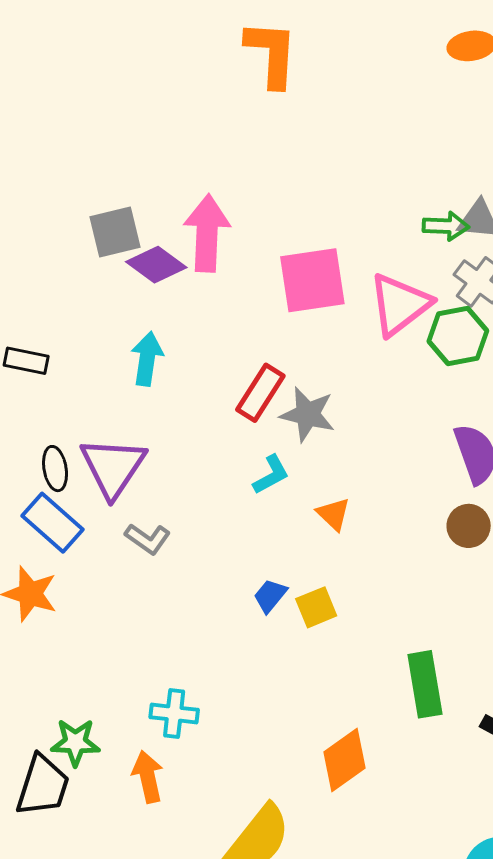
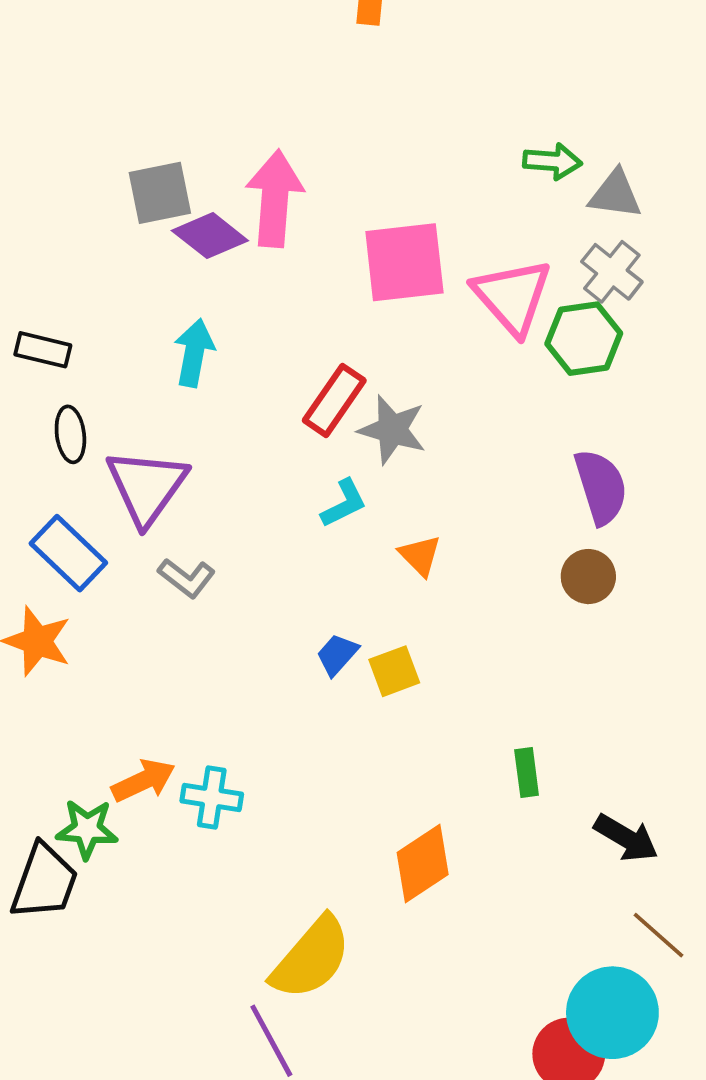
green arrow: (446, 226) -> (552, 161), moved
pink triangle: (400, 305) -> (512, 297), turned -36
black ellipse: (55, 469) -> (70, 434), moved
green rectangle: (425, 684) -> (527, 773), size x0.6
orange arrow: (148, 777) -> (143, 781), moved, turned 75

